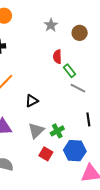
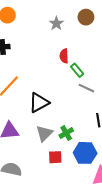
brown circle: (80, 33) -> (86, 17), moved
black triangle: (32, 101) -> (39, 103), size x1.5
red square: (46, 154) -> (55, 157), turned -32

